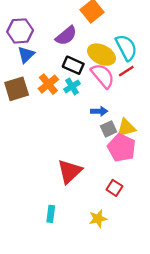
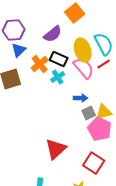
yellow ellipse: (101, 55) -> (83, 50), turned 45
orange cross: (48, 84) -> (40, 64), moved
red square: (114, 188) -> (94, 163), size x1.5

